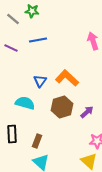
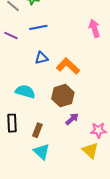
blue triangle: (40, 81) -> (41, 58), moved, turned 40
purple arrow: (87, 112) -> (72, 119), moved

